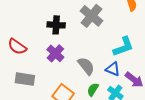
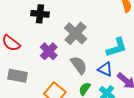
gray cross: (92, 16) -> (76, 33), moved
black cross: (56, 25) -> (40, 14), moved

